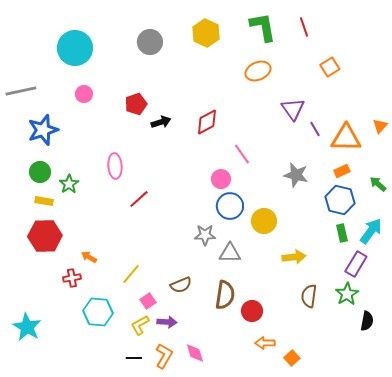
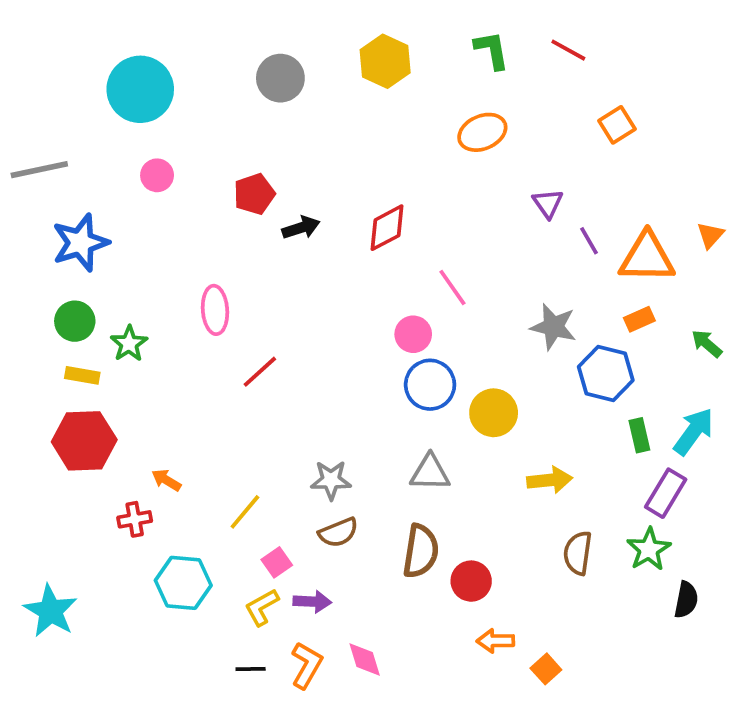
green L-shape: (263, 27) -> (492, 50), size x0.7
red line: (304, 27) -> (568, 50), turned -42
purple triangle: (293, 109) -> (548, 203), size x0.7
blue hexagon: (340, 200) -> (606, 374), moved
gray star: (205, 235) -> (331, 480), moved

